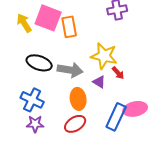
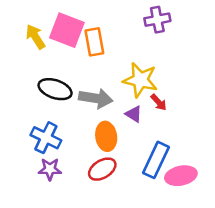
pink ellipse: (135, 109) -> (181, 176), moved

